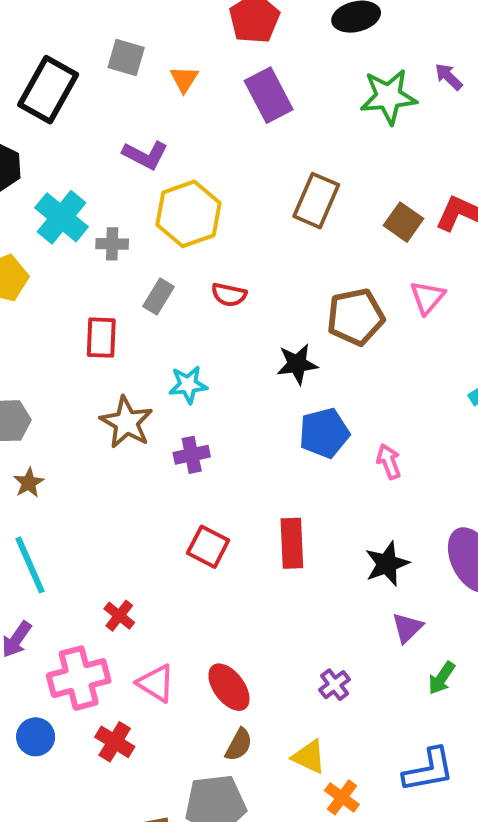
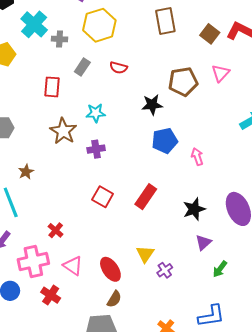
brown rectangle: (316, 201) -> (165, 21), turned -36
brown star: (29, 483) -> (26, 172), moved
red rectangle: (292, 543) -> (146, 197), turned 35
yellow triangle: (309, 757) -> (145, 254), moved, turned 36

